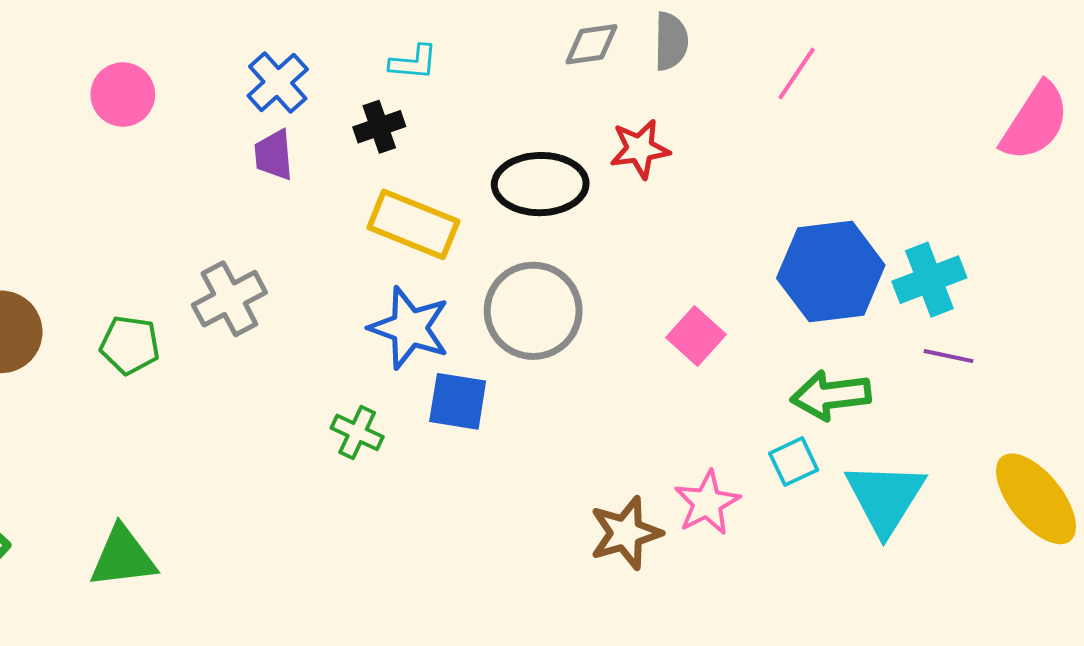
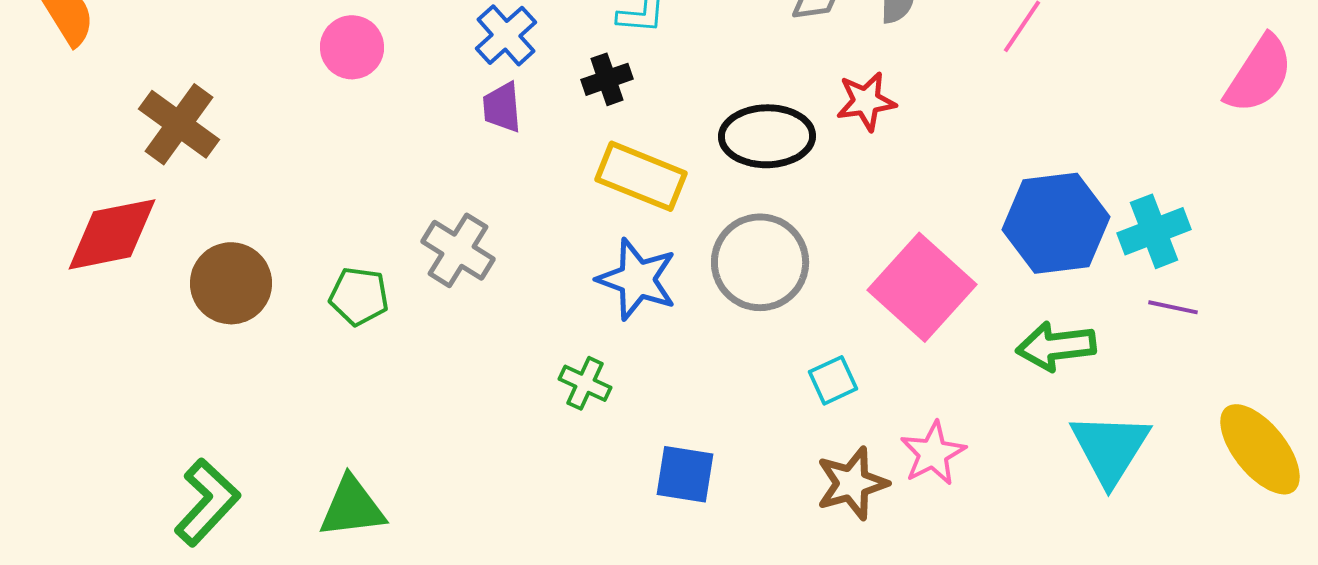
gray cross: (229, 299) -> (458, 250), turned -30
pink square: (696, 336) -> (922, 287), size x1.8
blue square: (458, 401) -> (685, 474), moved
cyan square: (794, 462) -> (833, 380), moved

